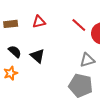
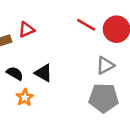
red triangle: (39, 22) -> (27, 30), moved
orange star: (11, 73) -> (25, 97), moved

